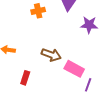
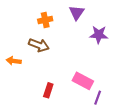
brown arrow: (51, 55) -> (39, 45), moved
red rectangle: (25, 78) -> (48, 90), moved

